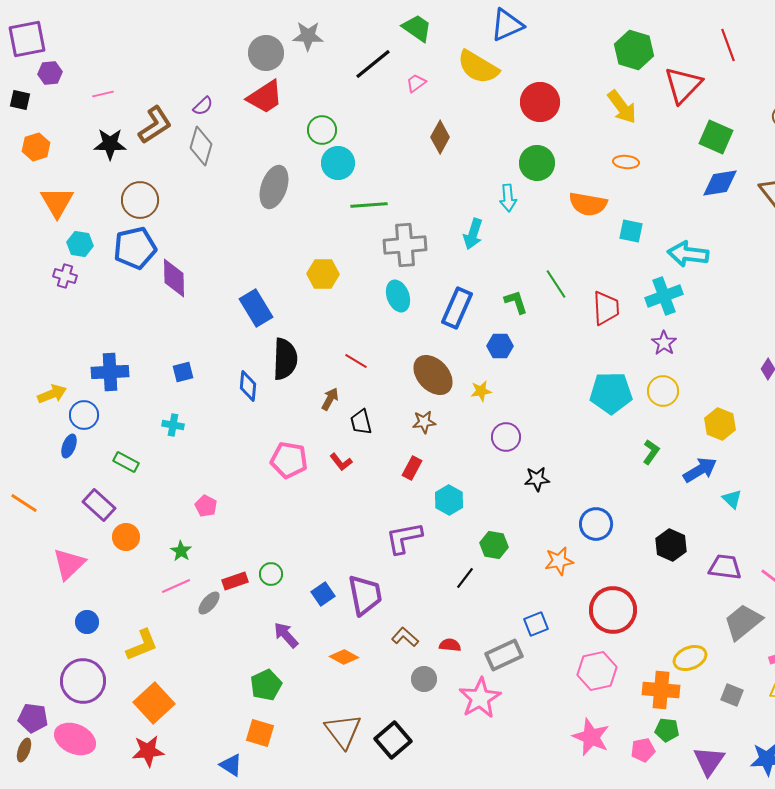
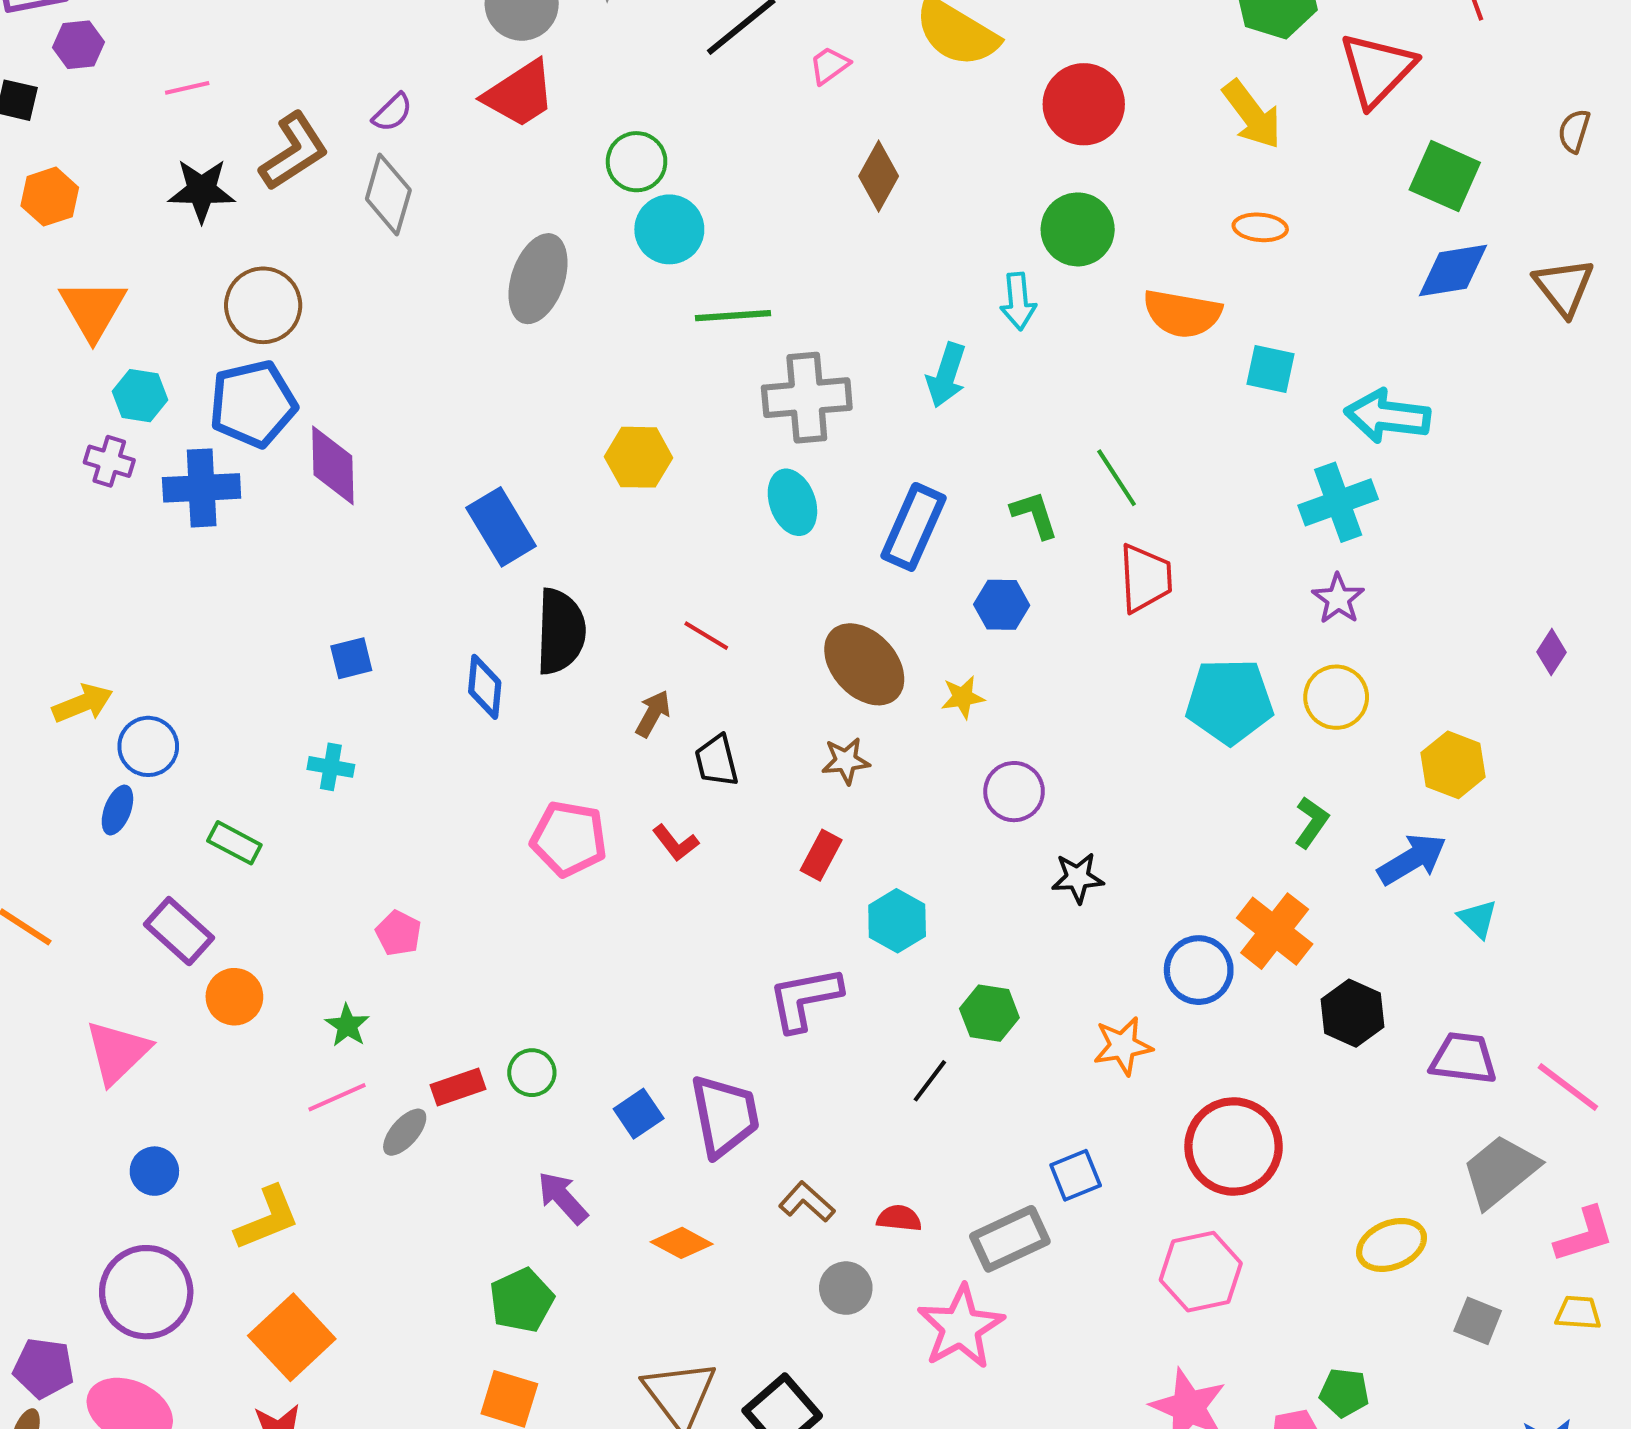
red trapezoid: (606, 308) -> (1145, 578), moved
blue cross: (110, 372) -> (202, 488), moved
orange cross: (661, 690) -> (1275, 931), moved, turned 33

